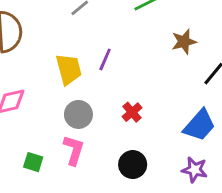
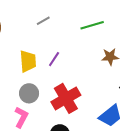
red cross: (132, 112) -> (66, 98), size x2.0

